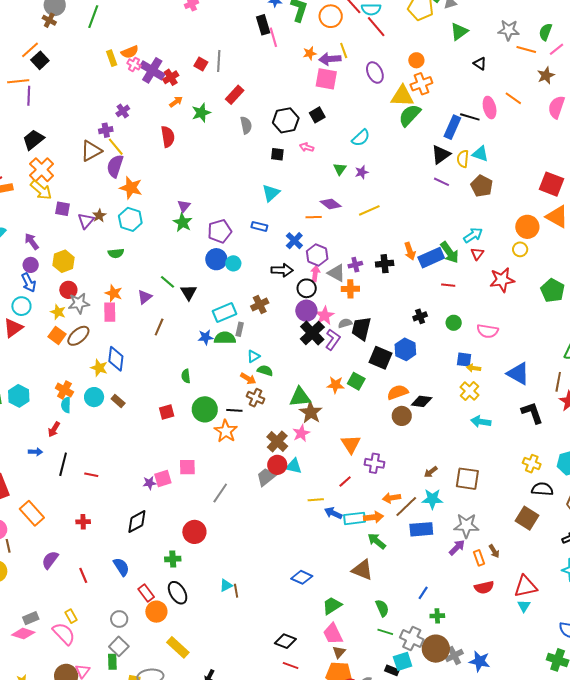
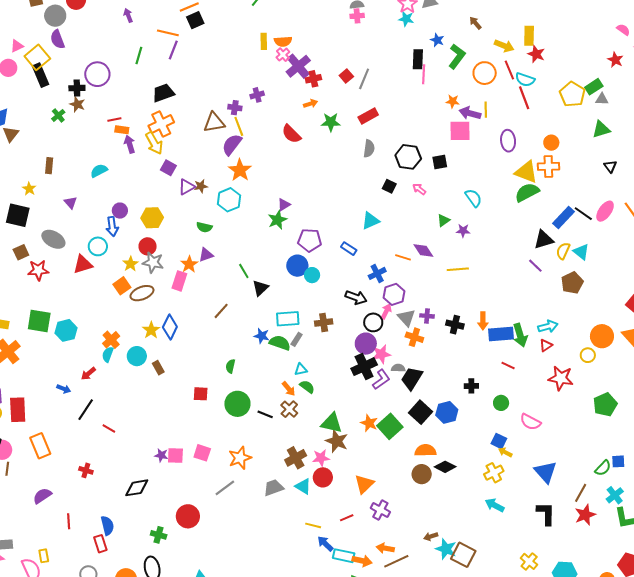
pink square: (326, 79) -> (460, 131), turned -30
pink ellipse: (490, 108) -> (605, 211), turned 30
red semicircle: (168, 137) -> (291, 134), turned 125
cyan semicircle: (361, 138) -> (473, 198), turned -102
purple arrow: (32, 241) -> (130, 144), moved
purple triangle: (145, 297) -> (206, 255), moved
green square: (356, 381) -> (390, 426), size x1.4
brown star: (311, 412) -> (337, 441), turned -30
orange star: (226, 431) -> (240, 458), moved
red circle: (277, 465) -> (323, 477), moved
cyan star: (432, 499) -> (446, 549), moved
red rectangle: (146, 593) -> (100, 544), moved

